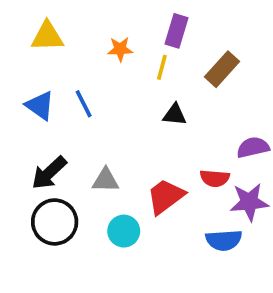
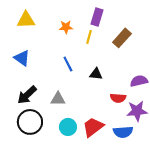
blue line: (84, 104) -> (68, 64), moved
black triangle: (175, 115) -> (96, 74), moved
red trapezoid: (166, 196) -> (93, 127), moved

